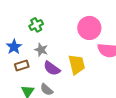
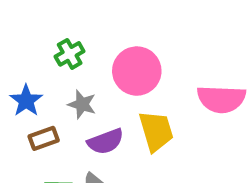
pink circle: (89, 28) -> (137, 71), moved
purple semicircle: (52, 68) -> (106, 141), turned -54

